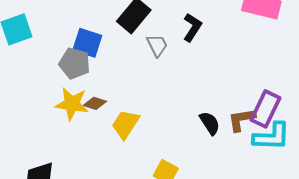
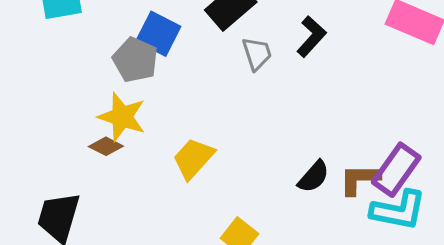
brown diamond: (95, 103) -> (106, 146), moved
black semicircle: (210, 123) -> (314, 177), turned 65

